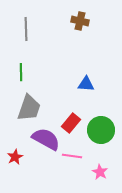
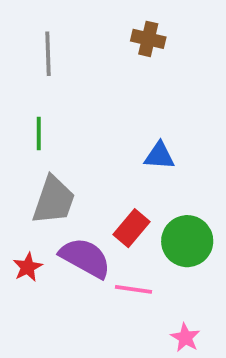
red star: (15, 157) -> (28, 267), moved
pink star: (100, 172) -> (185, 338), moved

